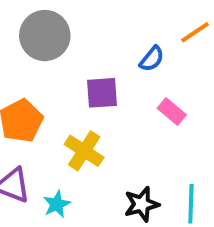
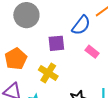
blue semicircle: (152, 59) -> (81, 25), size x1.5

